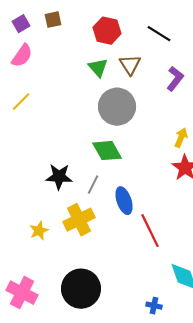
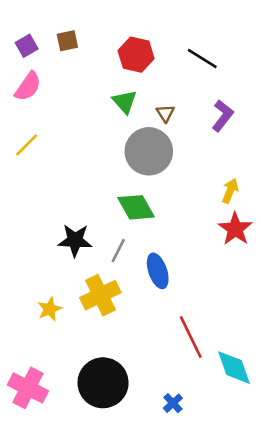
brown triangle: (130, 65) -> (165, 113), moved, size x0.7
red line: (150, 231) -> (191, 337), moved
blue cross: (154, 306) -> (173, 403), moved, turned 35

